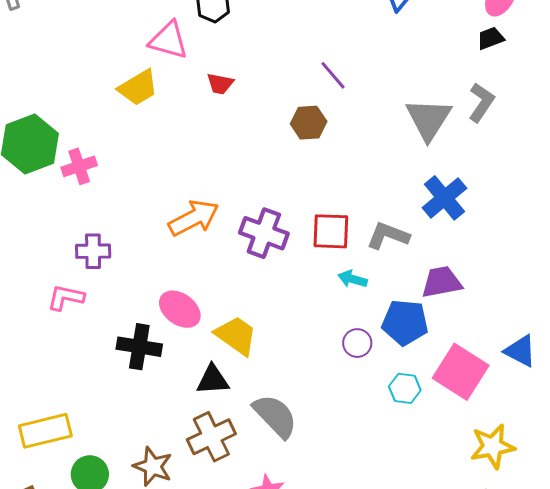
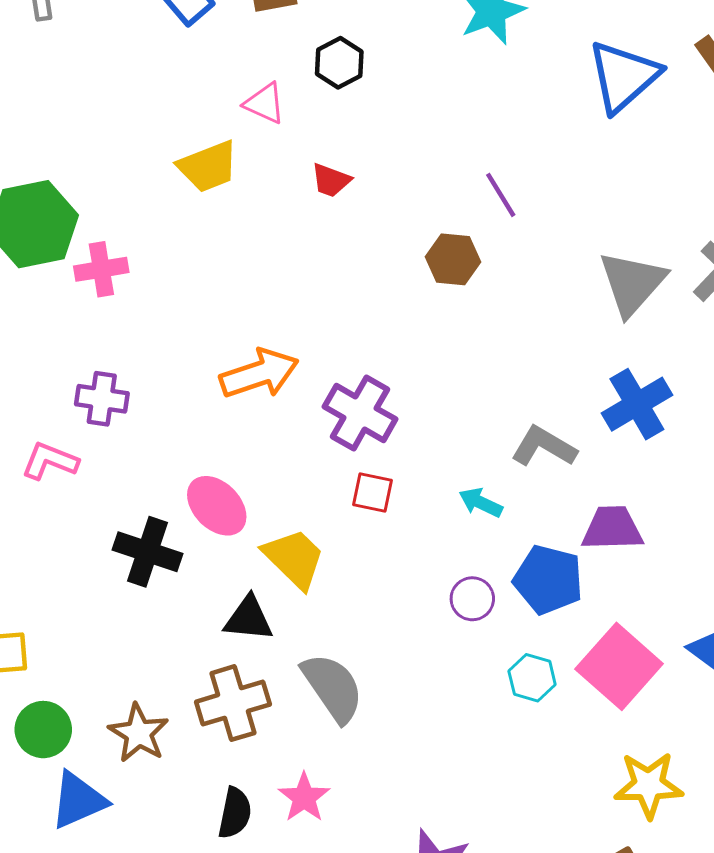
pink triangle: (169, 40) -> (265, 103), size x0.7
red square: (331, 231) -> (373, 493), moved, size x0.7

